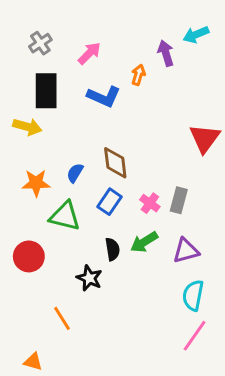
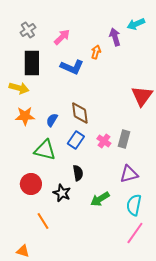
orange star: (36, 183) -> (25, 116), moved
green arrow: (144, 242) -> (100, 199), moved
red circle: (29, 256) -> (31, 184), moved

